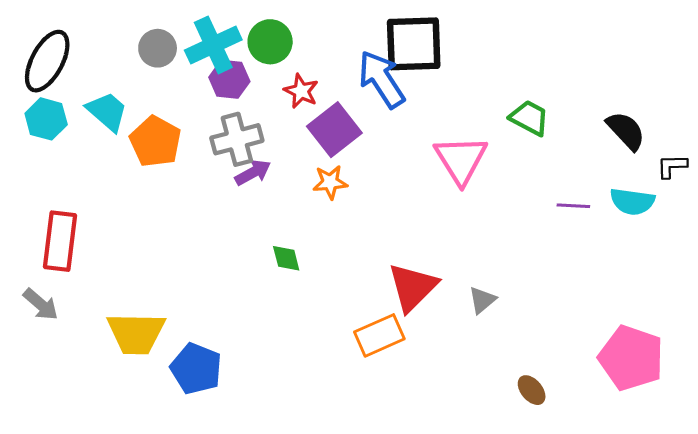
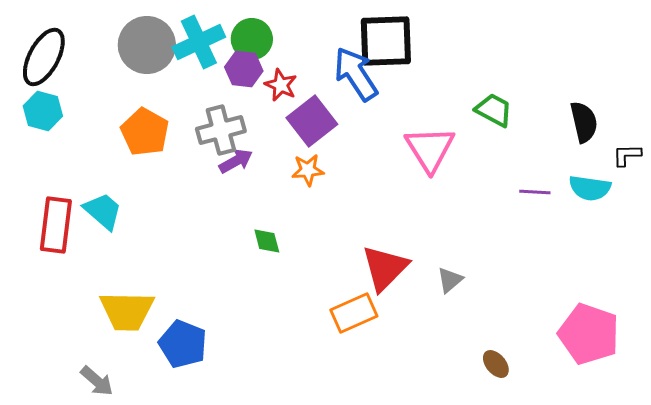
gray circle: (158, 48) -> (147, 45), size x1.6
purple hexagon: (229, 79) -> (244, 69), moved
cyan trapezoid: (107, 111) -> (103, 211), moved
black semicircle: (626, 131) -> (584, 122), turned 30
gray arrow: (41, 304) -> (97, 381), moved

